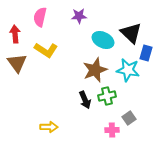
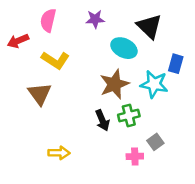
black triangle: (131, 33) -> (149, 26), moved
red arrow: (15, 34) -> (18, 41), turned -108
brown triangle: (17, 63) -> (40, 94), moved

